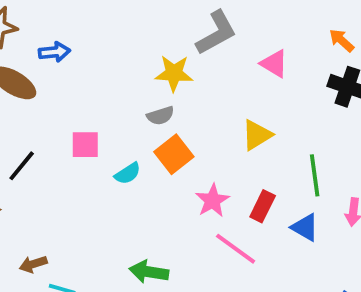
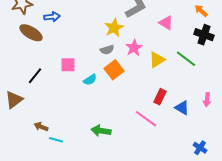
yellow star: (174, 73) -> (114, 28), turned -30
green line: (315, 175) -> (186, 59), moved, turned -45
pink star: (212, 200) -> (134, 48), moved
brown arrow: (33, 264) -> (41, 127), turned 40

